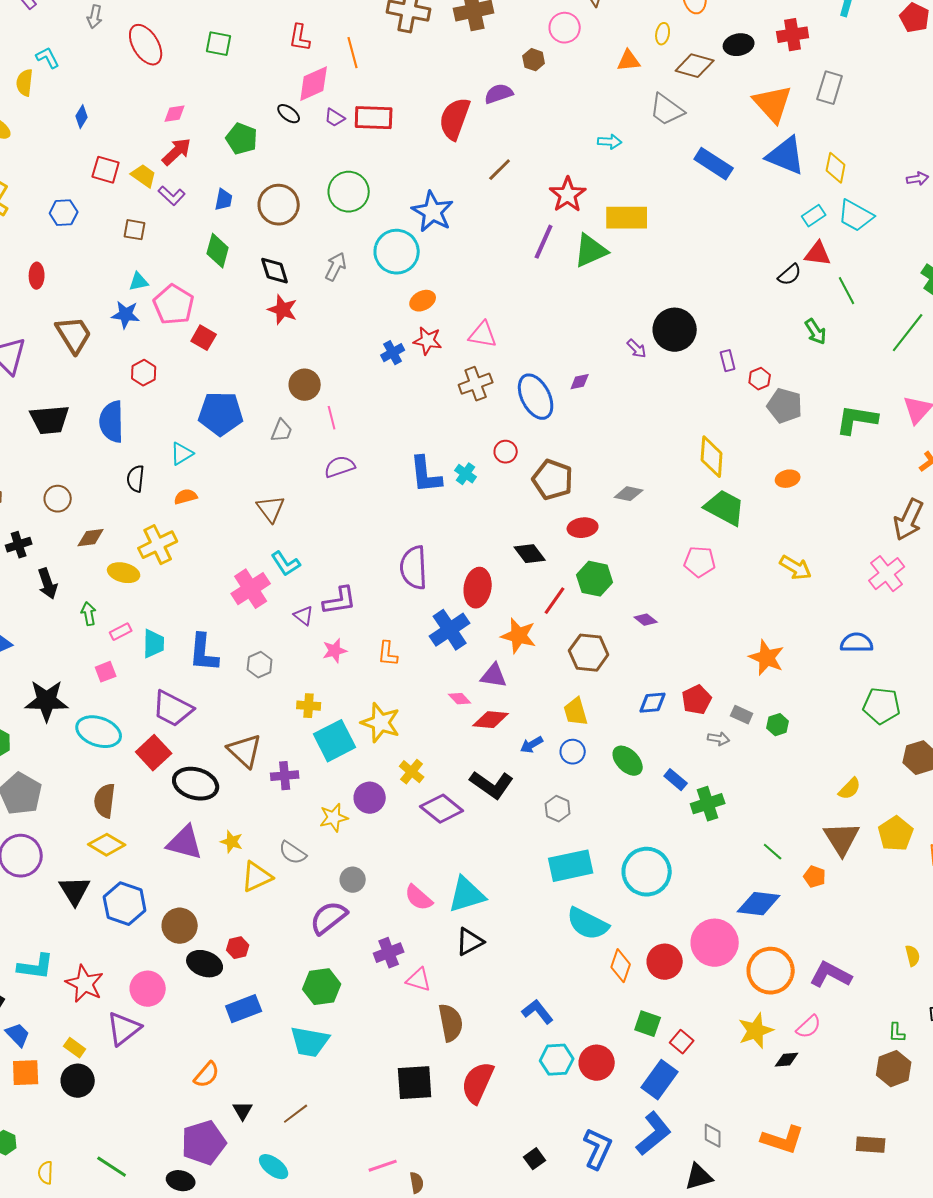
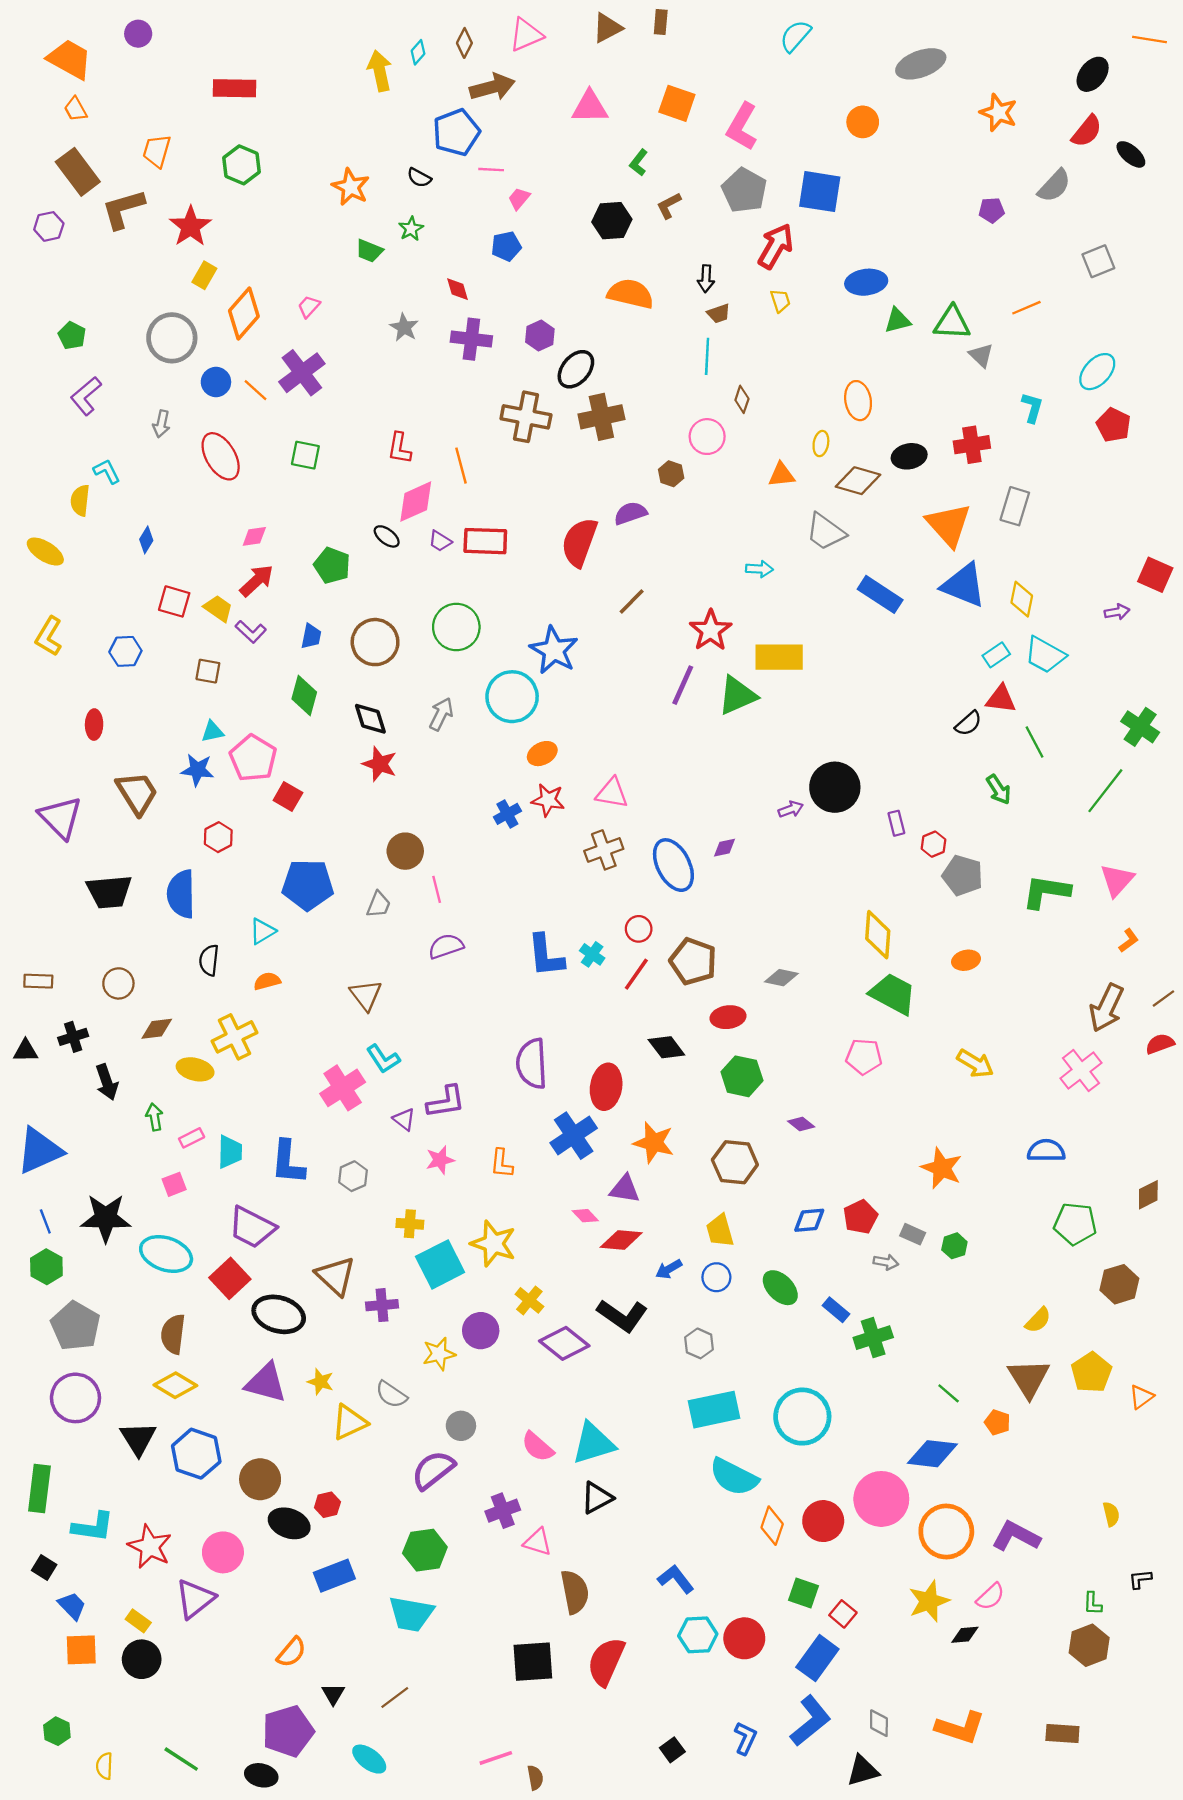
purple arrow: (637, 349) -> (791, 809), turned -65
red line: (555, 601) -> (636, 974), moved
blue L-shape: (598, 1149) -> (745, 1738), size x0.7

